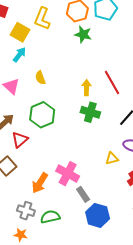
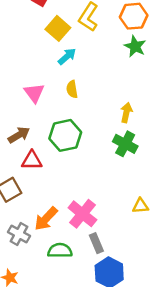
cyan arrow: (19, 55) -> (67, 56), moved
red triangle: (20, 140) -> (32, 160), turned 30
gray cross: (26, 211) -> (19, 234), moved
green semicircle: (50, 217) -> (60, 251), moved

